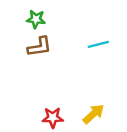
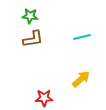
yellow arrow: (93, 114) -> (81, 79), moved

